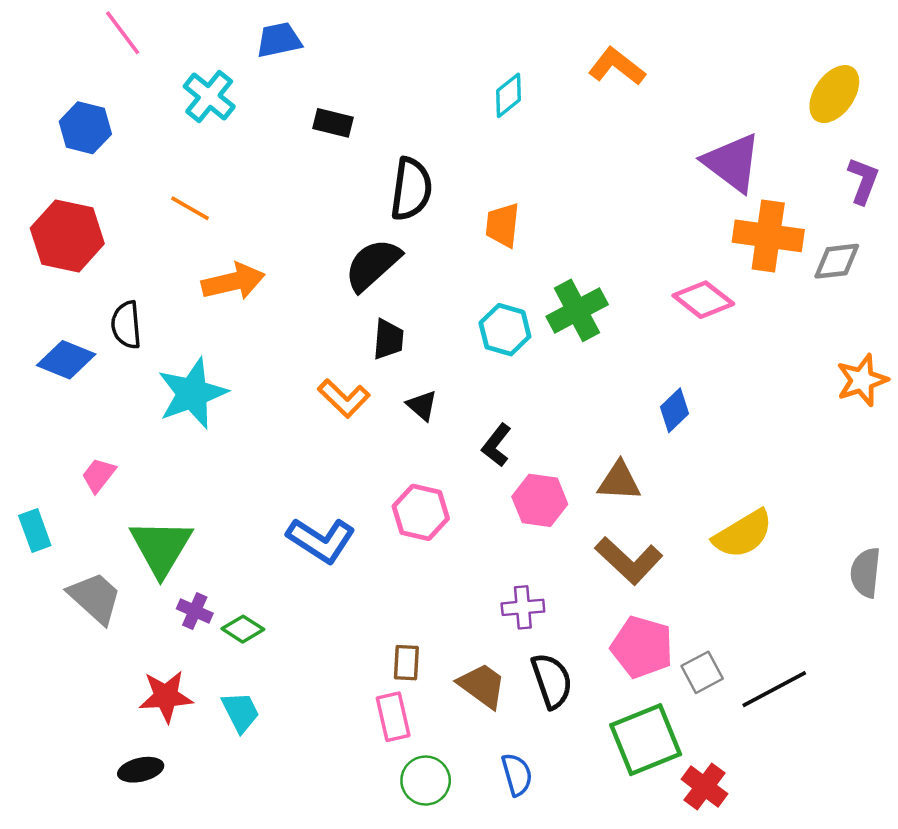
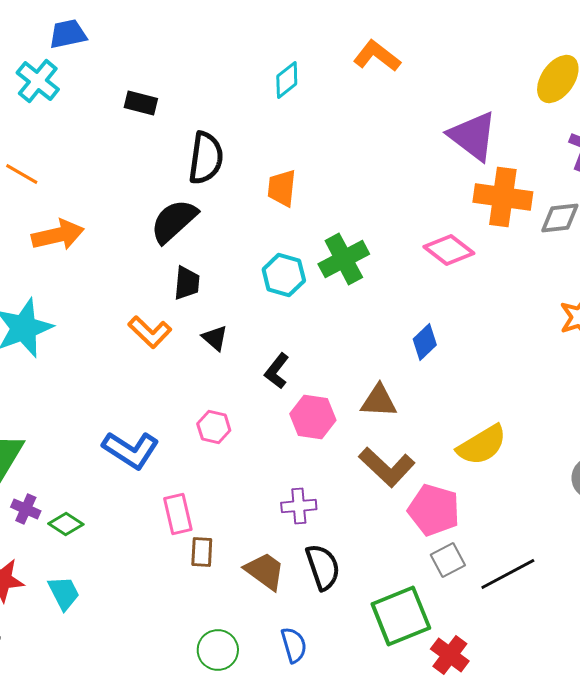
blue trapezoid: (279, 40) -> (68, 34), moved
pink hexagon: (421, 512) -> (214, 427), size x0.7
pink pentagon: (642, 647) -> (434, 510), moved
pink rectangle: (393, 717) -> (178, 514), moved

